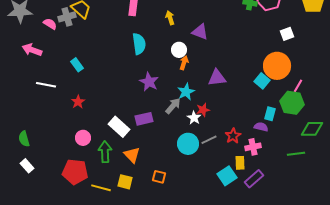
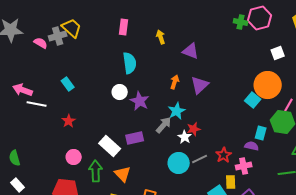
pink arrow: (32, 50) -> (23, 90), moved
white circle: (179, 50) -> (120, 92), moved
purple triangle: (217, 78) -> (200, 85), moved, turned -36

